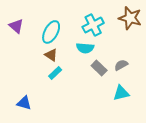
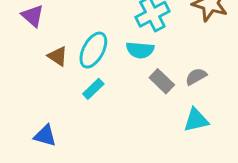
cyan ellipse: (51, 32) -> (93, 50), moved
brown triangle: (51, 55) -> (58, 56), moved

